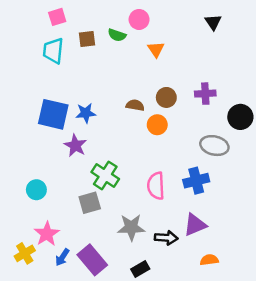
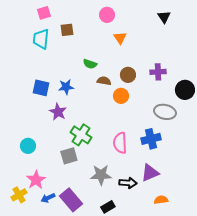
green semicircle: (117, 35) -> (90, 64), moved
blue square: (53, 114) -> (41, 88), size x0.7
blue arrow: (62, 257) -> (48, 198), turned 32

